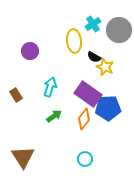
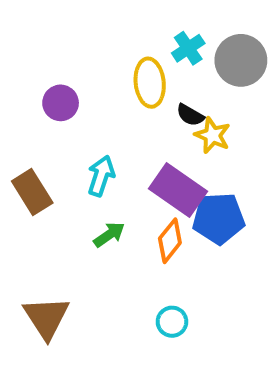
brown rectangle: (16, 95) -> (32, 192), size x1.5

